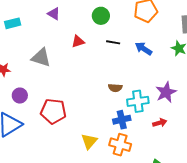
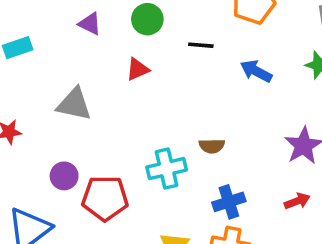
green circle: (101, 16) -> (147, 19), moved
black line: (113, 42) -> (201, 45), moved
purple circle: (20, 96) -> (64, 176), moved
cyan cross: (138, 101) -> (167, 169), moved

